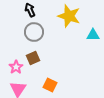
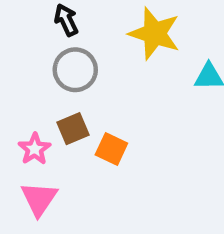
orange square: (50, 85) -> (111, 149), moved

